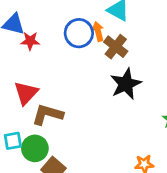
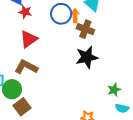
brown cross: (116, 47) -> (85, 29), turned -30
red triangle: (26, 93) -> (29, 39), moved

